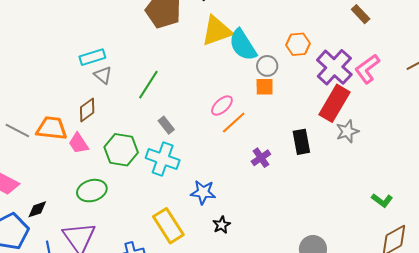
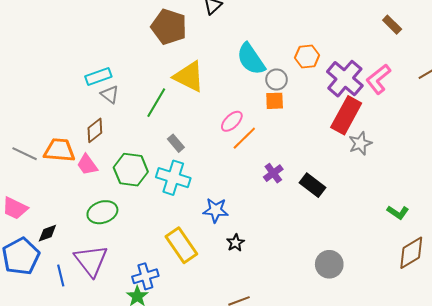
brown rectangle: (361, 14) -> (392, 25), moved
yellow triangle: (217, 31) -> (189, 77), moved, turned 48
black rectangle: (301, 142) -> (312, 185), moved, turned -40

